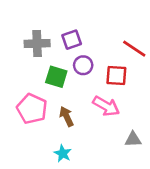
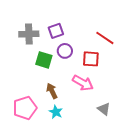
pink pentagon: (32, 109) -> (25, 108), moved, turned 30
gray triangle: (133, 139) -> (104, 109), turned 40
cyan star: (63, 154) -> (56, 112), moved

